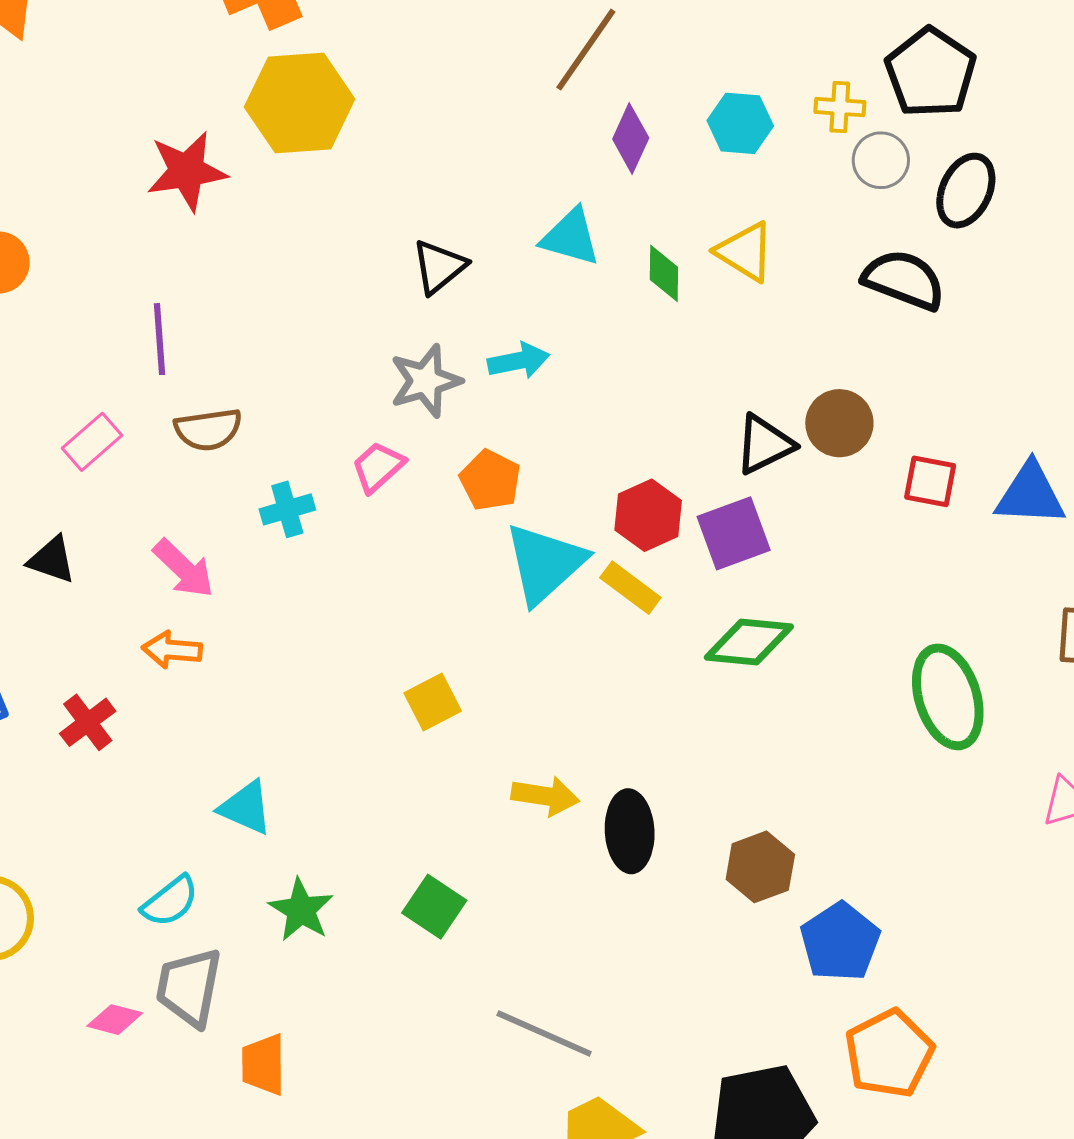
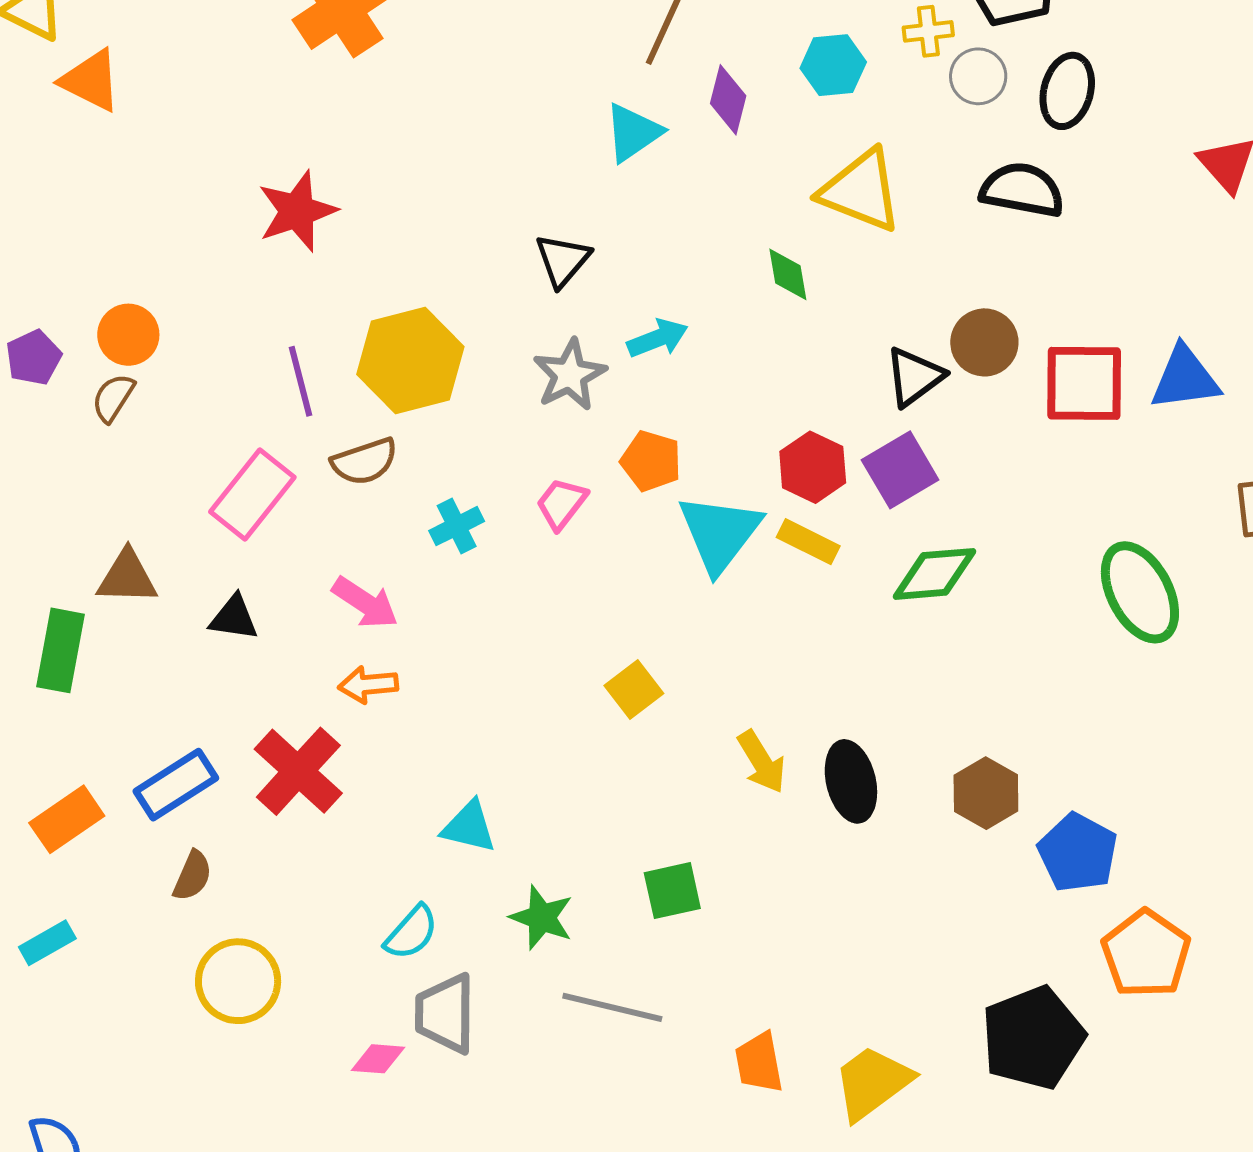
yellow hexagon: (300, 103) -> (410, 361), moved
cyan triangle: (571, 237) -> (633, 133), moved, turned -40
yellow triangle: (745, 252) -> (861, 191), size x1.4
green diamond: (664, 273) -> (788, 274), moved
pink rectangle: (92, 442) -> (252, 494), size x1.5
pink trapezoid: (378, 467) -> (561, 504), moved
red square: (930, 481) -> (1084, 383), size x1.6
red cross: (88, 722) -> (298, 771), size x1.6
yellow arrow: (545, 796) -> (762, 762), turned 60
green square: (434, 907) -> (672, 891), turned -36
gray line: (544, 1034) -> (612, 1007), moved
orange trapezoid: (263, 1065) -> (759, 1063), moved

